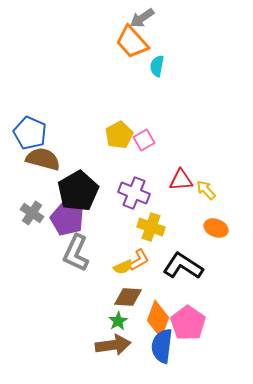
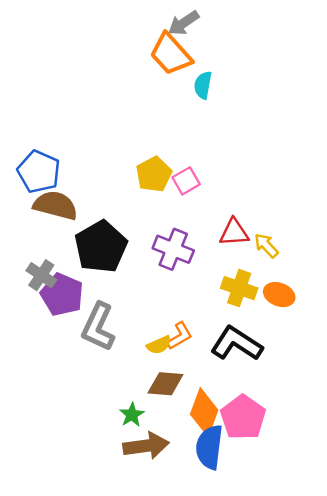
purple pentagon: (67, 219) -> (62, 295), moved
yellow cross: (151, 227) -> (239, 288), moved
green star: (118, 321) -> (132, 415), moved

